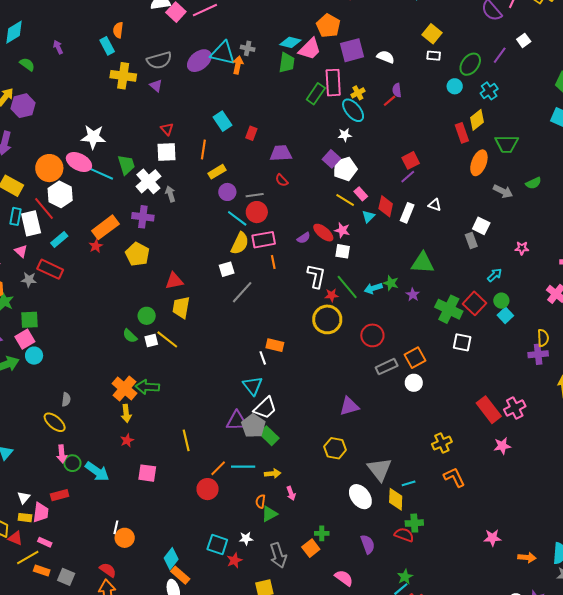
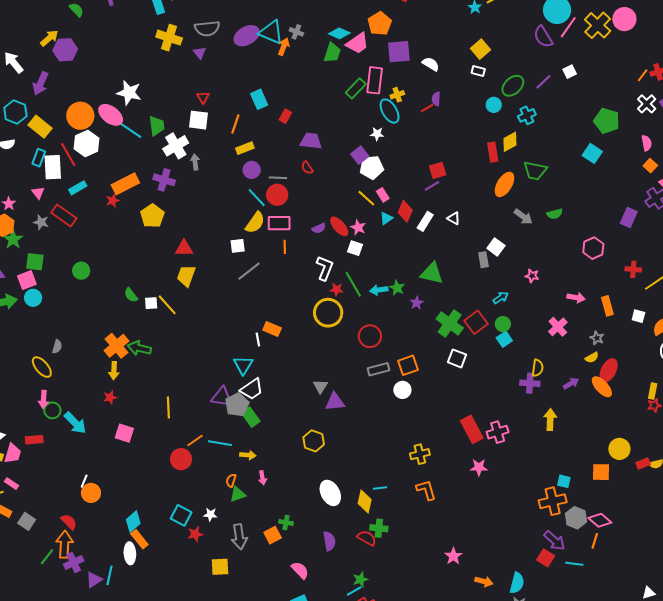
green circle: (147, 316) -> (81, 271), moved
gray triangle: (380, 469) -> (320, 386), moved, size x0.6
pink star: (492, 538) -> (453, 556), turned 30

